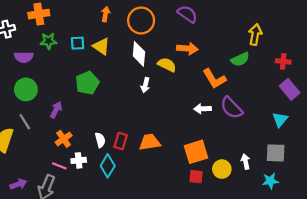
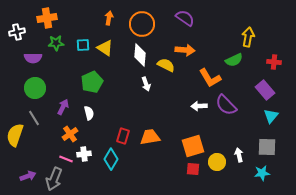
white arrow: (145, 85) -> (146, 84), turned -32
purple rectangle: (290, 89) -> (265, 90), moved
white semicircle: (100, 140) -> (89, 113), moved

